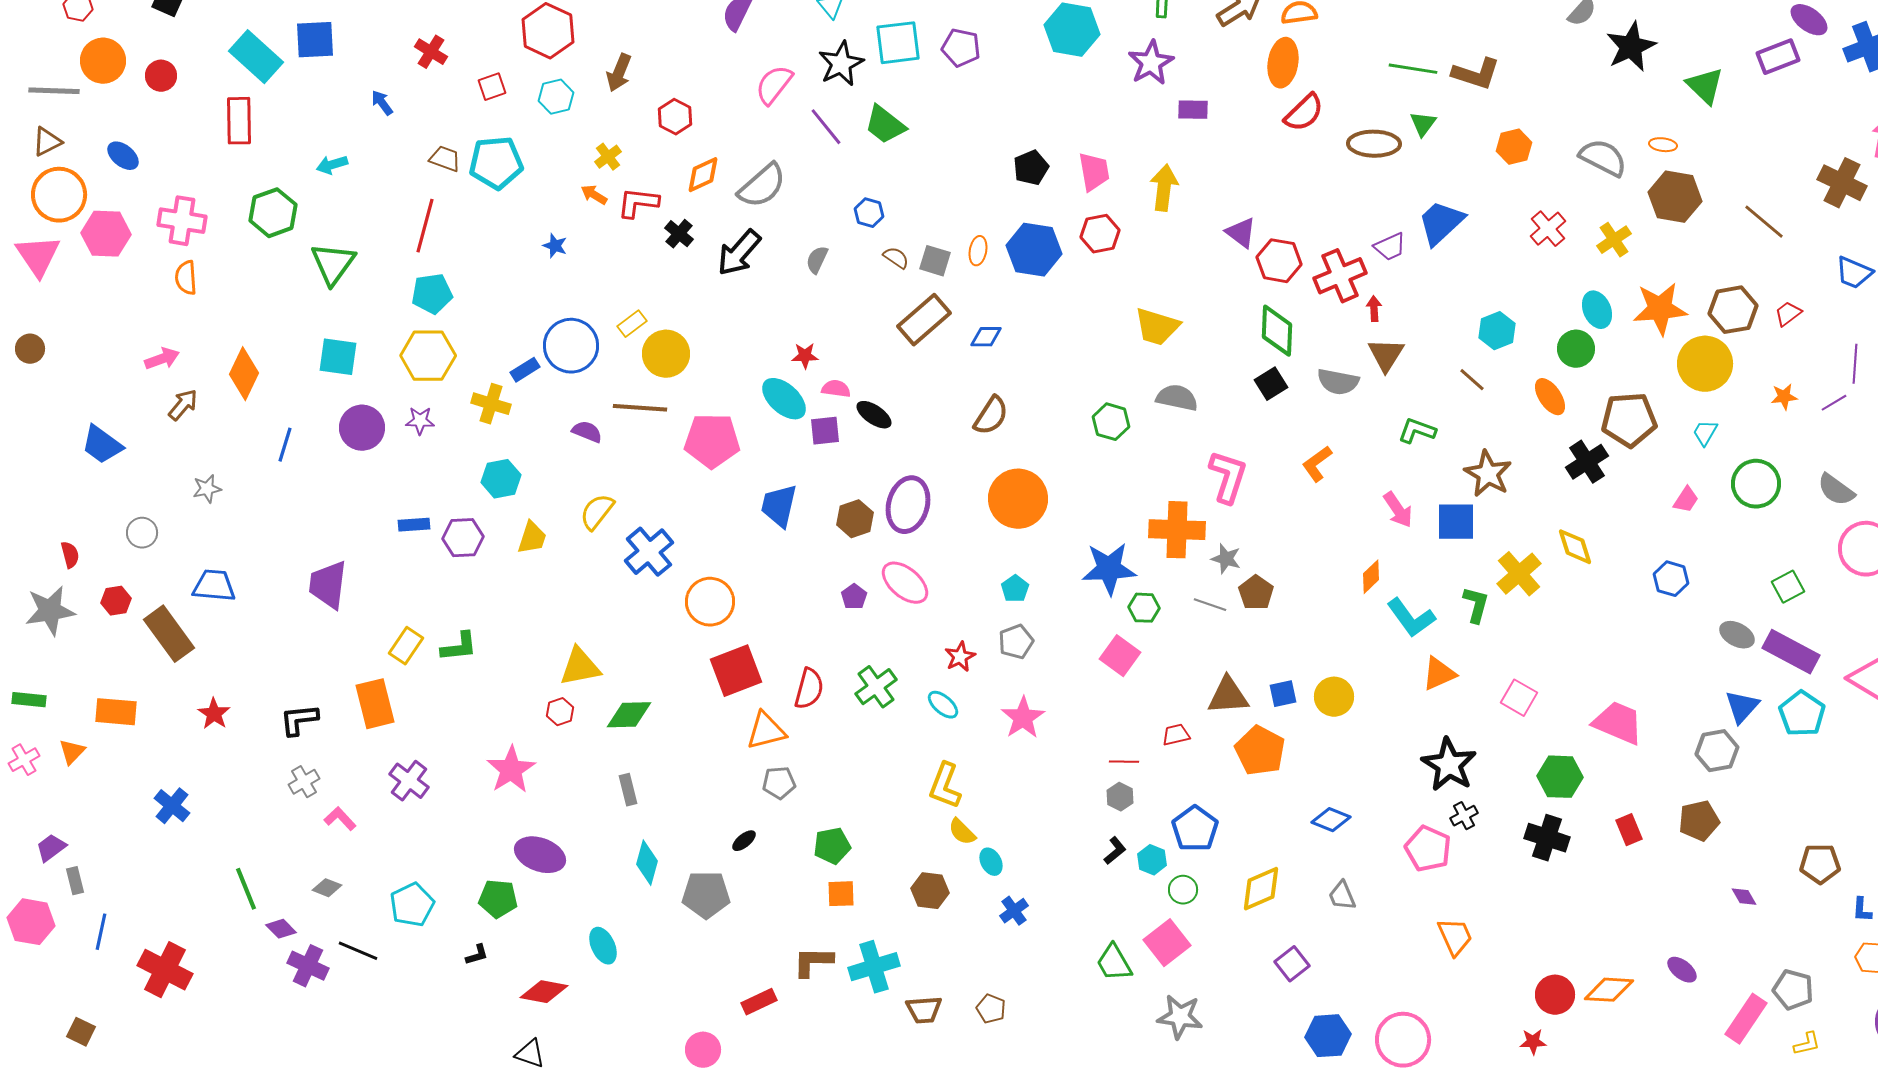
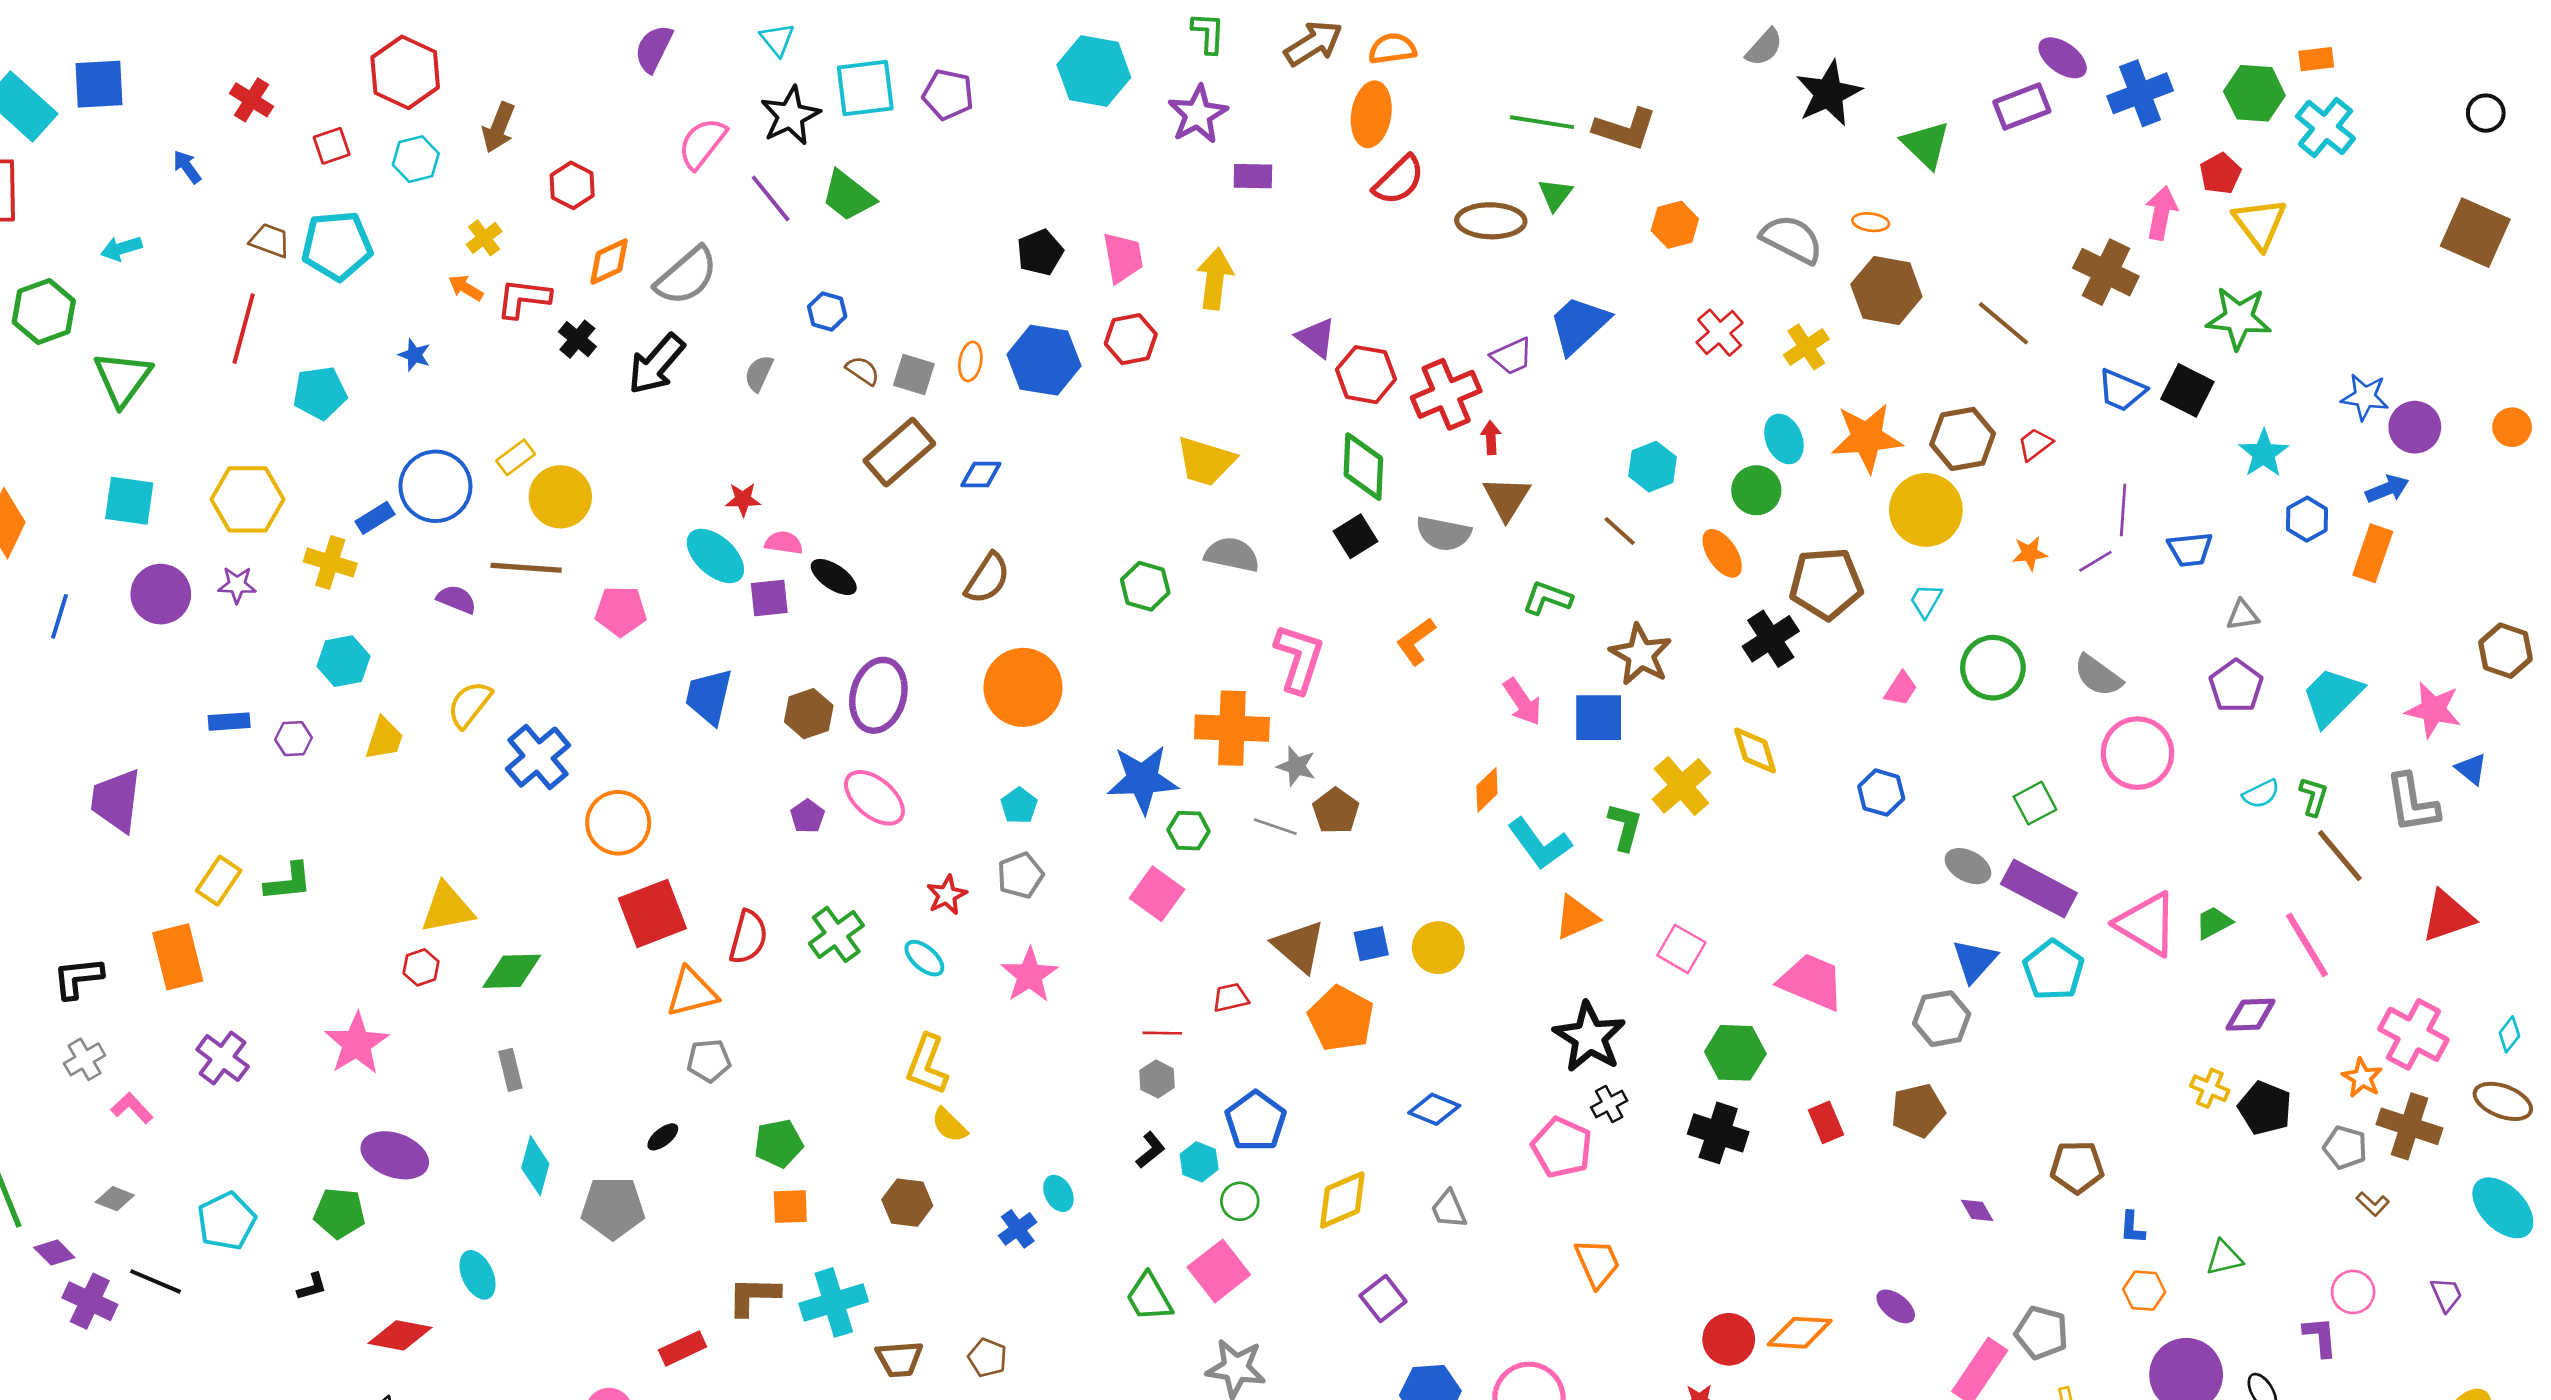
cyan pentagon: (432, 294) -> (320, 393), moved
pink pentagon: (712, 441) -> (621, 611), size x0.7
purple hexagon: (463, 538) -> (294, 739), size x0.7
brown triangle: (1228, 696) -> (1299, 946), turned 45
cyan ellipse: (991, 862) -> (1058, 1193), moved

